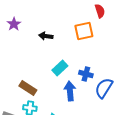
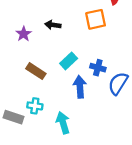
purple star: (14, 24) -> (24, 34), moved
brown rectangle: (28, 88) -> (36, 71), moved

